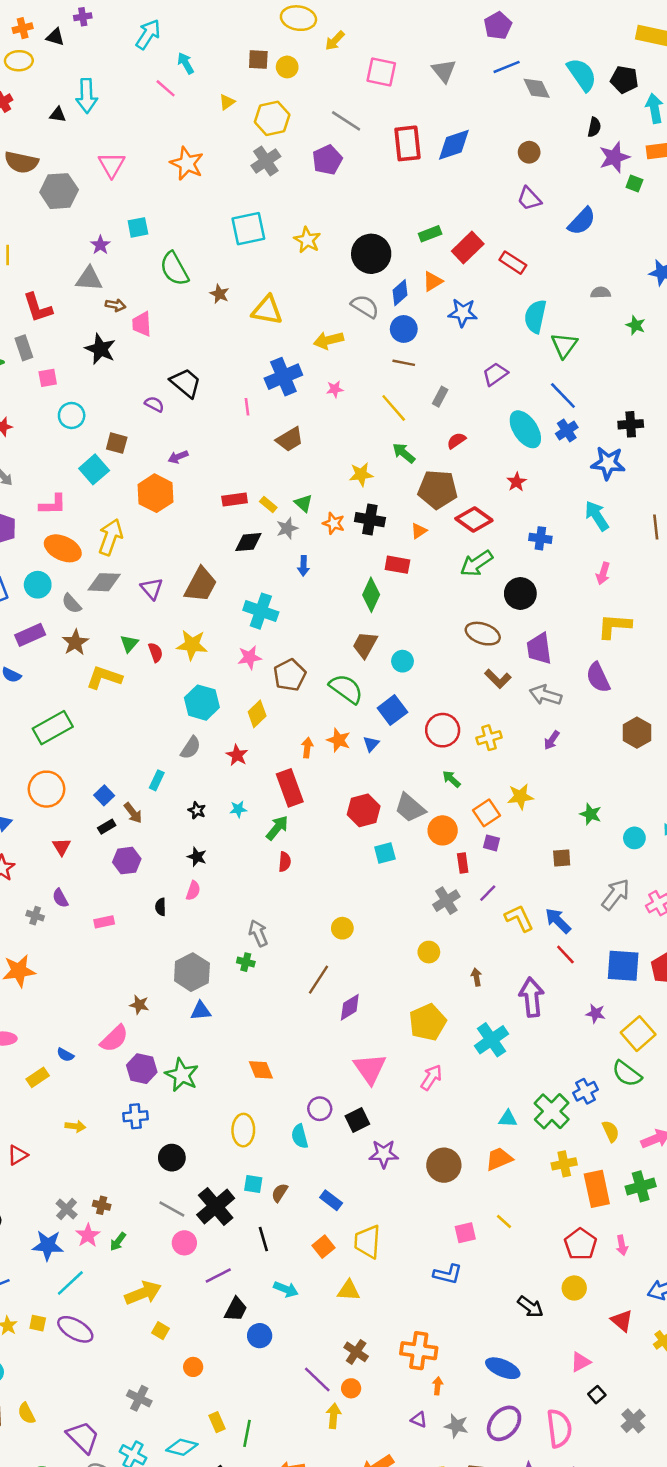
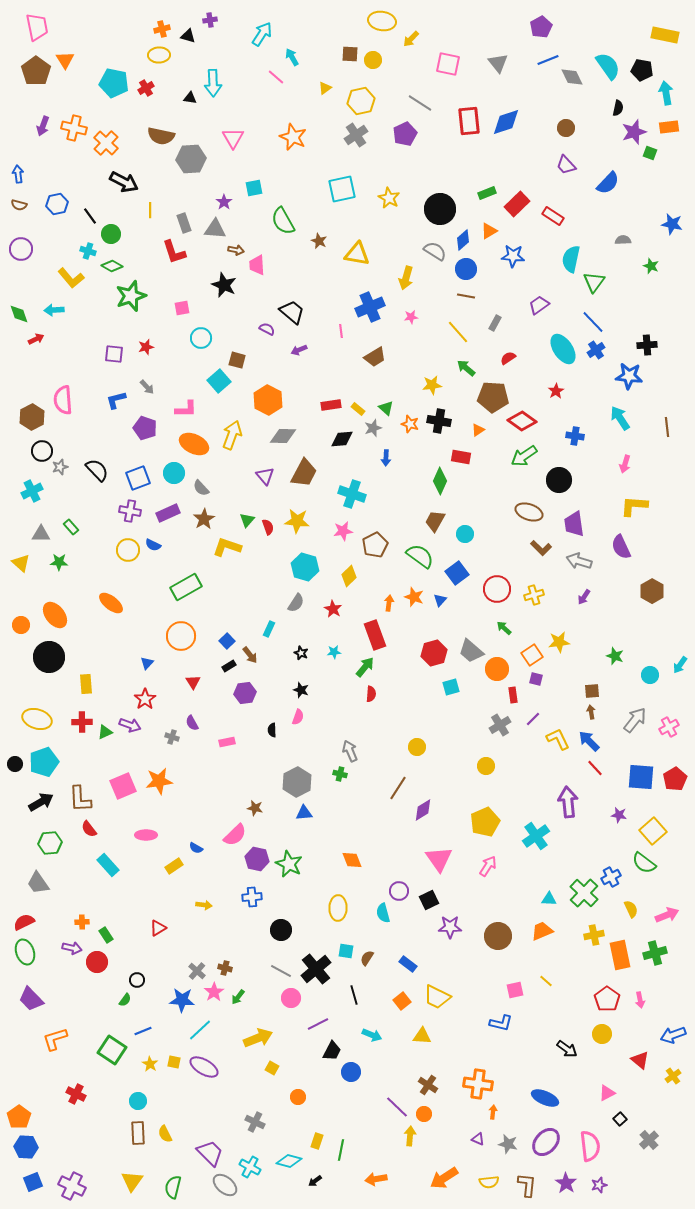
yellow arrow: (329, 340) -> (406, 278), turned -60
gray rectangle: (24, 348) -> (184, 223), moved
purple arrow: (178, 457) -> (299, 350), moved
gray diamond: (104, 582) -> (283, 436), moved
brown arrow: (476, 977) -> (591, 712), moved
yellow trapezoid: (367, 1242) -> (437, 997), turned -68
yellow rectangle: (217, 1422) -> (317, 1141), turned 42

